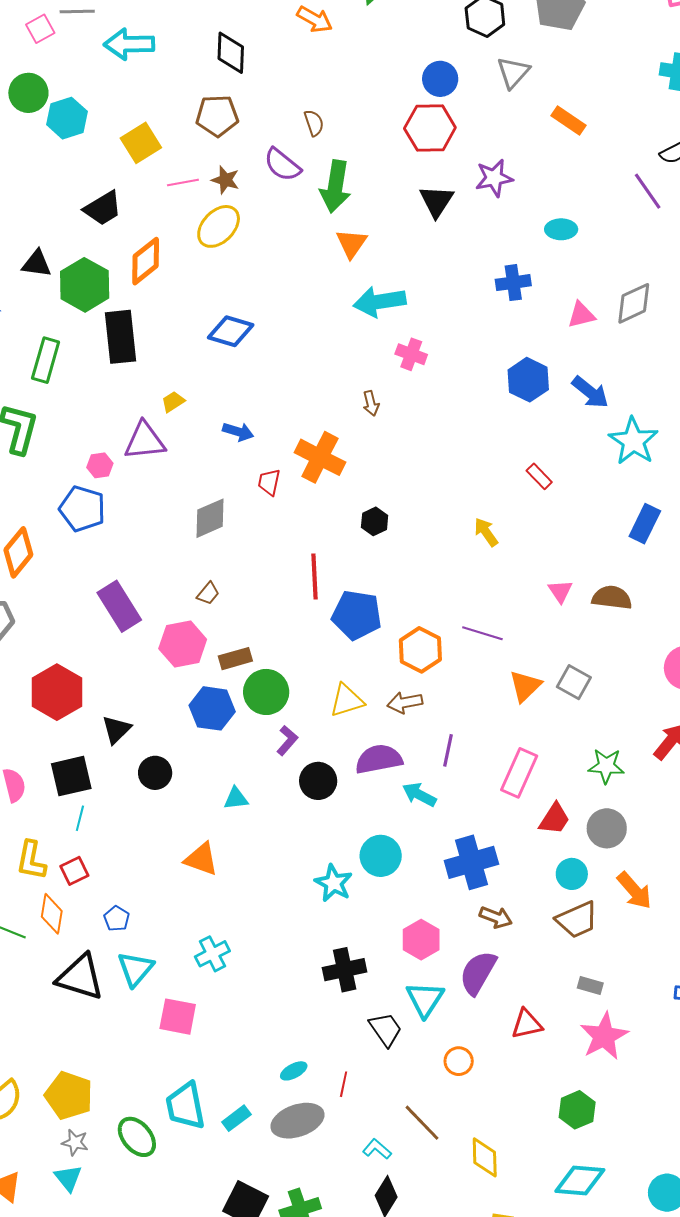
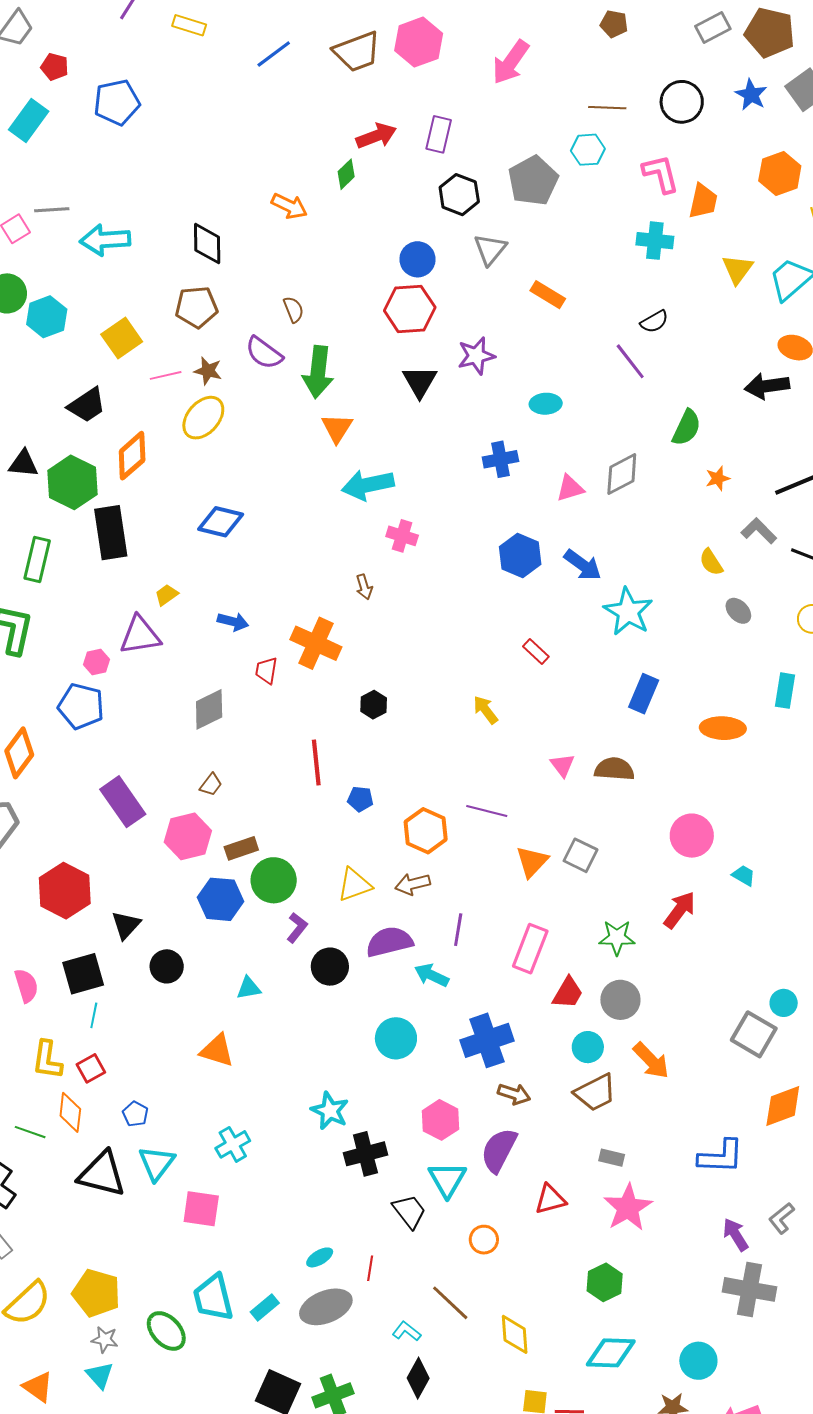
blue pentagon: (357, 615) -> (360, 799), size x0.5
cyan star: (334, 883) -> (330, 1111), moved

